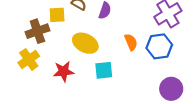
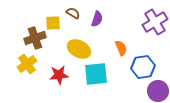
blue hexagon: (159, 46) -> (143, 67), moved
cyan square: (104, 70) -> (96, 74), size x1.4

